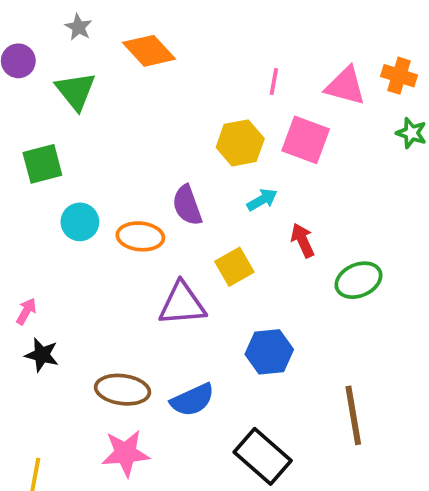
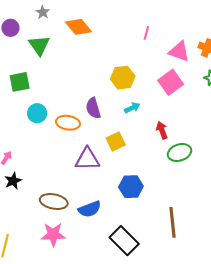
pink line: (274, 82) -> (146, 33), moved
pink square: (306, 140) -> (171, 82), moved, turned 30
red arrow: (303, 240) -> (162, 130), moved
black star: (42, 355) -> (13, 181), turned 30

